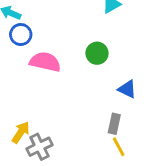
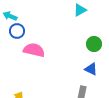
green circle: (97, 53) -> (94, 44), moved

